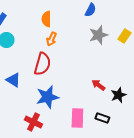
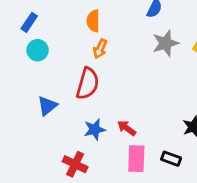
blue triangle: (13, 80) -> (47, 106), turned 49
red arrow: (98, 85) -> (127, 128), moved
blue star: (47, 97) -> (95, 129), size x0.7

